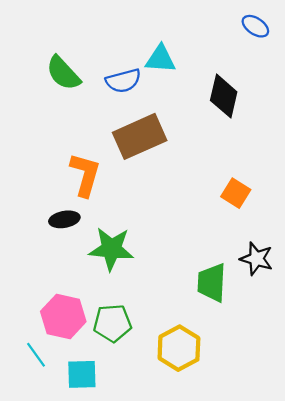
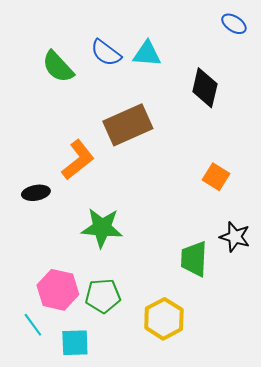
blue semicircle: (123, 81) -> (106, 53), moved, turned 52
orange L-shape: (85, 175) -> (78, 160), turned 36
black ellipse: (64, 219) -> (36, 193), moved

